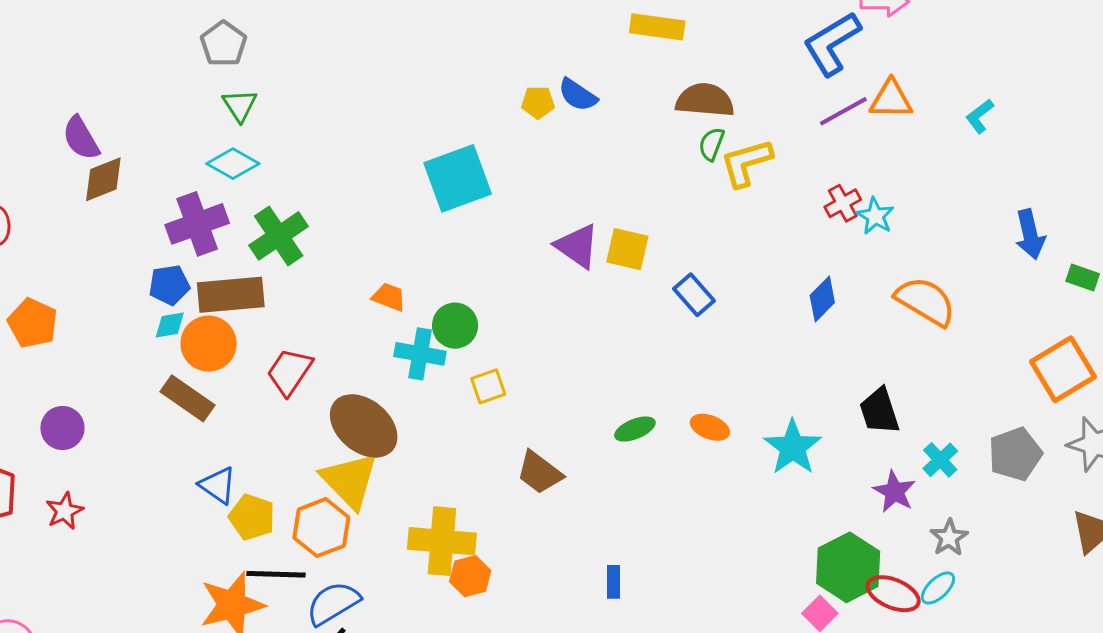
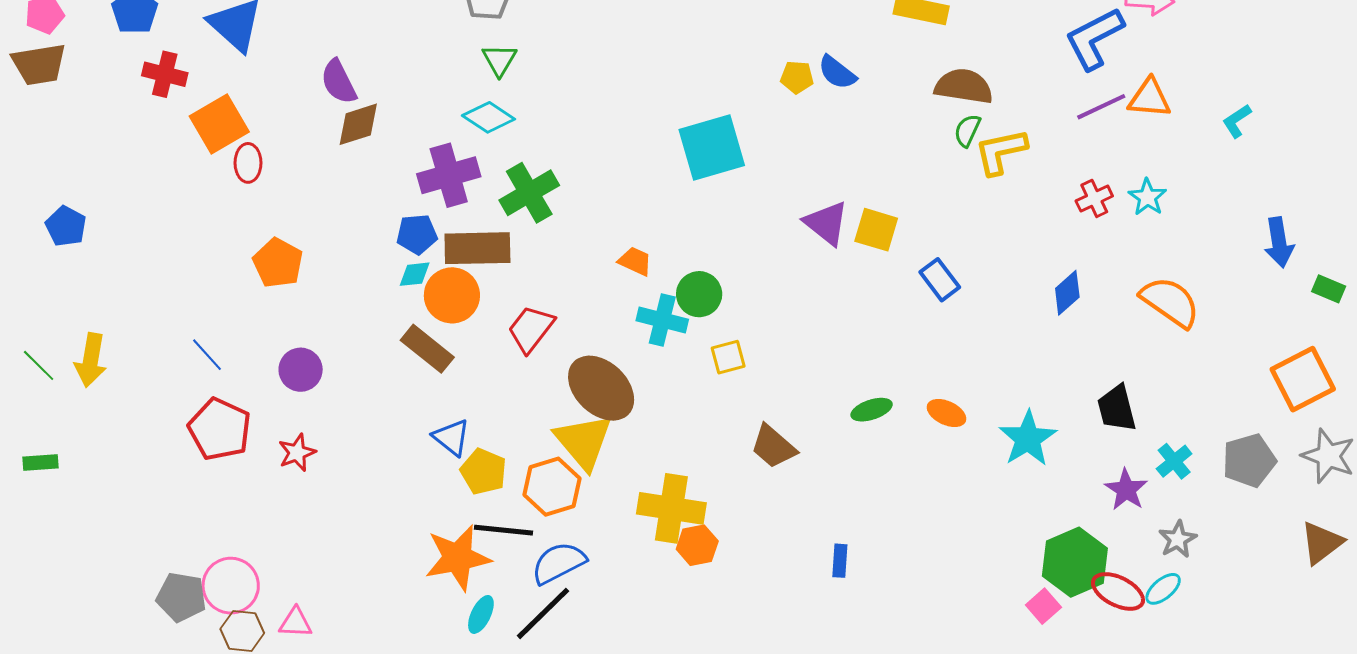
cyan star: (875, 216) -> (1147, 197), moved

